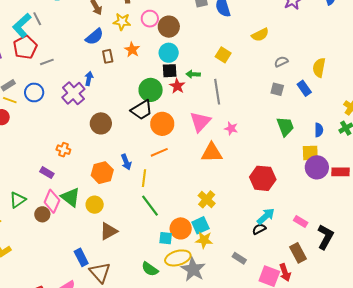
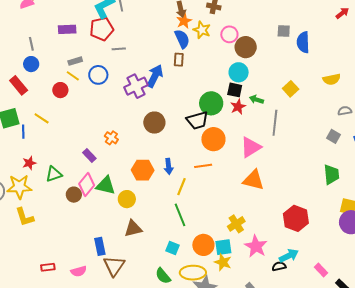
blue semicircle: (94, 37) -> (182, 39), moved, turned -90
orange star: (132, 50) -> (184, 21), moved
blue arrow: (89, 78) -> (155, 76), size x1.6
pink star: (231, 128) -> (256, 246), moved, size x1.6
green triangle: (71, 197) -> (106, 186), turned -40
cyan square: (166, 238) -> (173, 248), moved

